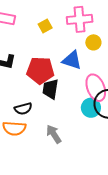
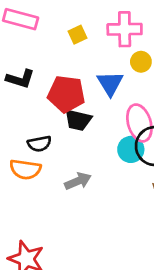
blue triangle: (72, 60) -> (110, 83), turned 35
black trapezoid: (50, 89) -> (78, 120), turned -90
gray arrow: (54, 134) -> (78, 181), turned 96

